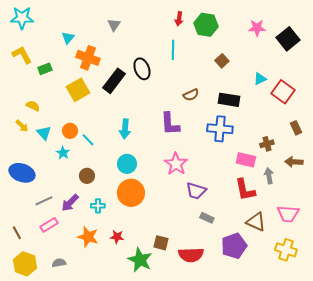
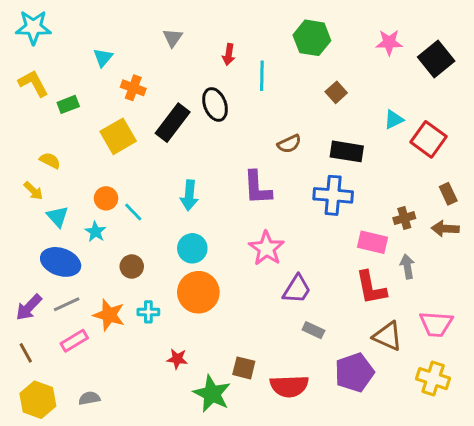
red arrow: (179, 19) -> (229, 55), moved
orange cross: (88, 58) -> (133, 88), size x0.7
cyan triangle: (44, 133) -> (58, 217), moved
brown arrow: (294, 162) -> (445, 229), moved
blue ellipse: (22, 173) -> (61, 262), moved
purple trapezoid: (196, 191) -> (297, 289), turned -75
purple arrow: (70, 203) -> (29, 307), moved
orange star: (88, 237) -> (109, 315), moved

